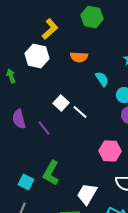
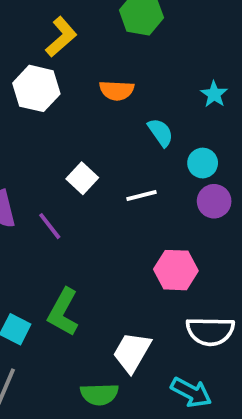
white line: (80, 112) -> (141, 195), moved, turned -56

